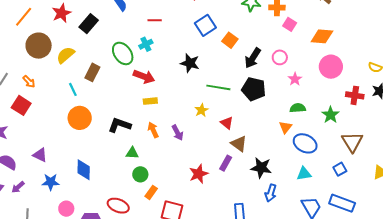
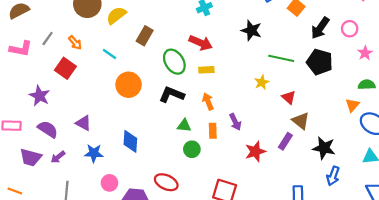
green ellipse: (123, 53) -> (174, 62), moved
cyan line: (73, 89) -> (109, 54), moved, turned -32
purple arrow: (177, 133) -> (235, 122), moved
orange rectangle: (151, 192) -> (213, 131), moved, turned -40

